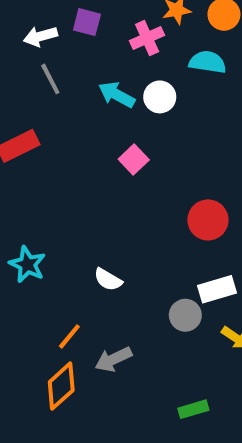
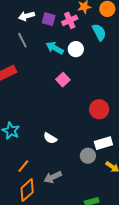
purple square: (87, 22) -> (49, 19), moved
white arrow: (40, 36) -> (27, 16), moved
cyan semicircle: (207, 62) -> (99, 32), turned 54
orange line: (69, 336) -> (23, 166), moved

